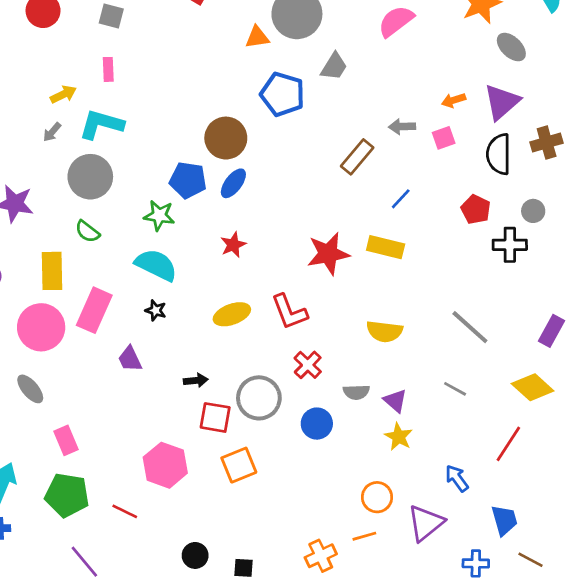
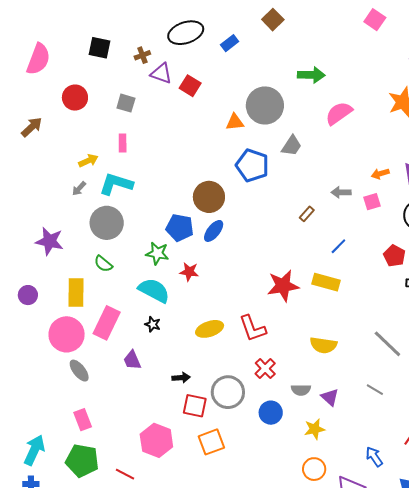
brown rectangle: (357, 157) -> (307, 214), size x0.6
red star: (233, 245) -> (189, 272), moved, turned 30
gray ellipse: (30, 389) -> (79, 371), moved
yellow star: (399, 437) -> (315, 429), moved, turned 30

